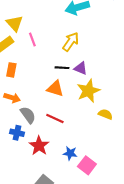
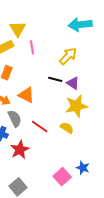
orange triangle: (55, 89) -> (26, 95), moved
yellow semicircle: (105, 114) -> (67, 128), moved
blue star: (70, 153) -> (83, 168), moved

